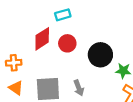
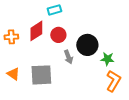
orange cross: (14, 63) -> (11, 37), moved
gray arrow: (79, 88) -> (68, 57), moved

